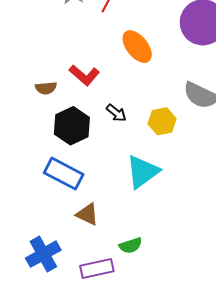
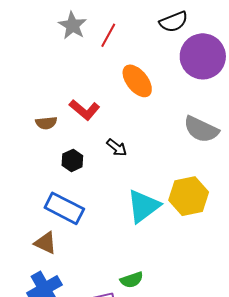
yellow hexagon: (162, 121) -> (189, 196), moved, size x1.4
black hexagon: (72, 126) -> (72, 160), size x0.6
brown triangle: (87, 214) -> (46, 243), moved

